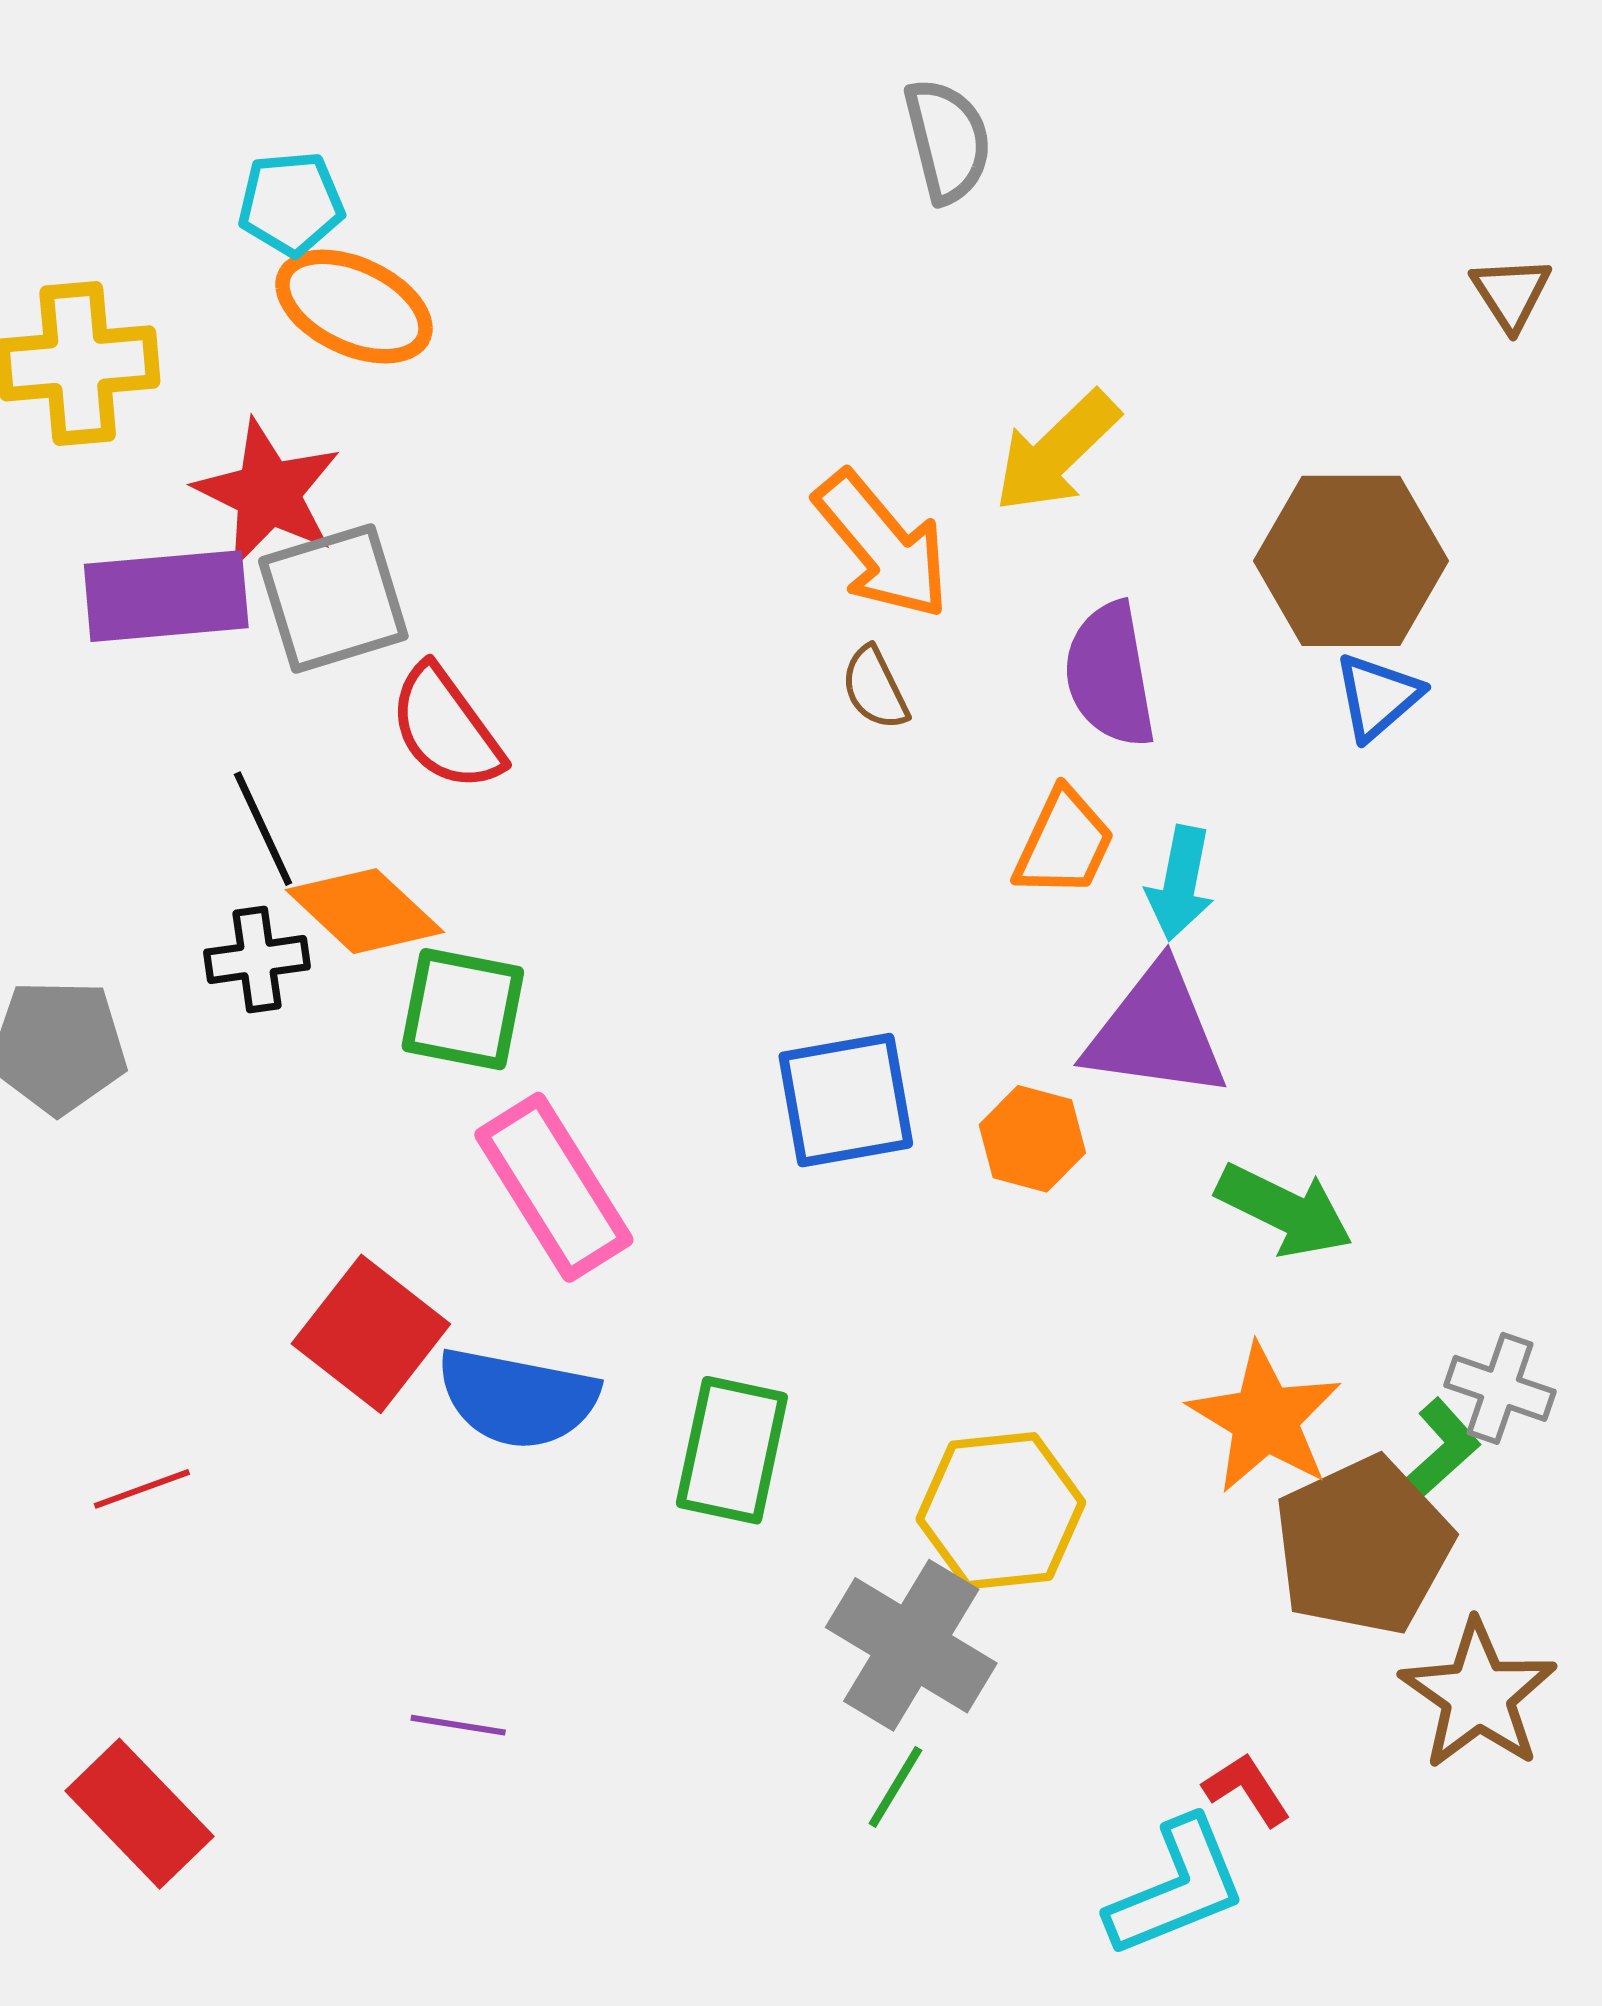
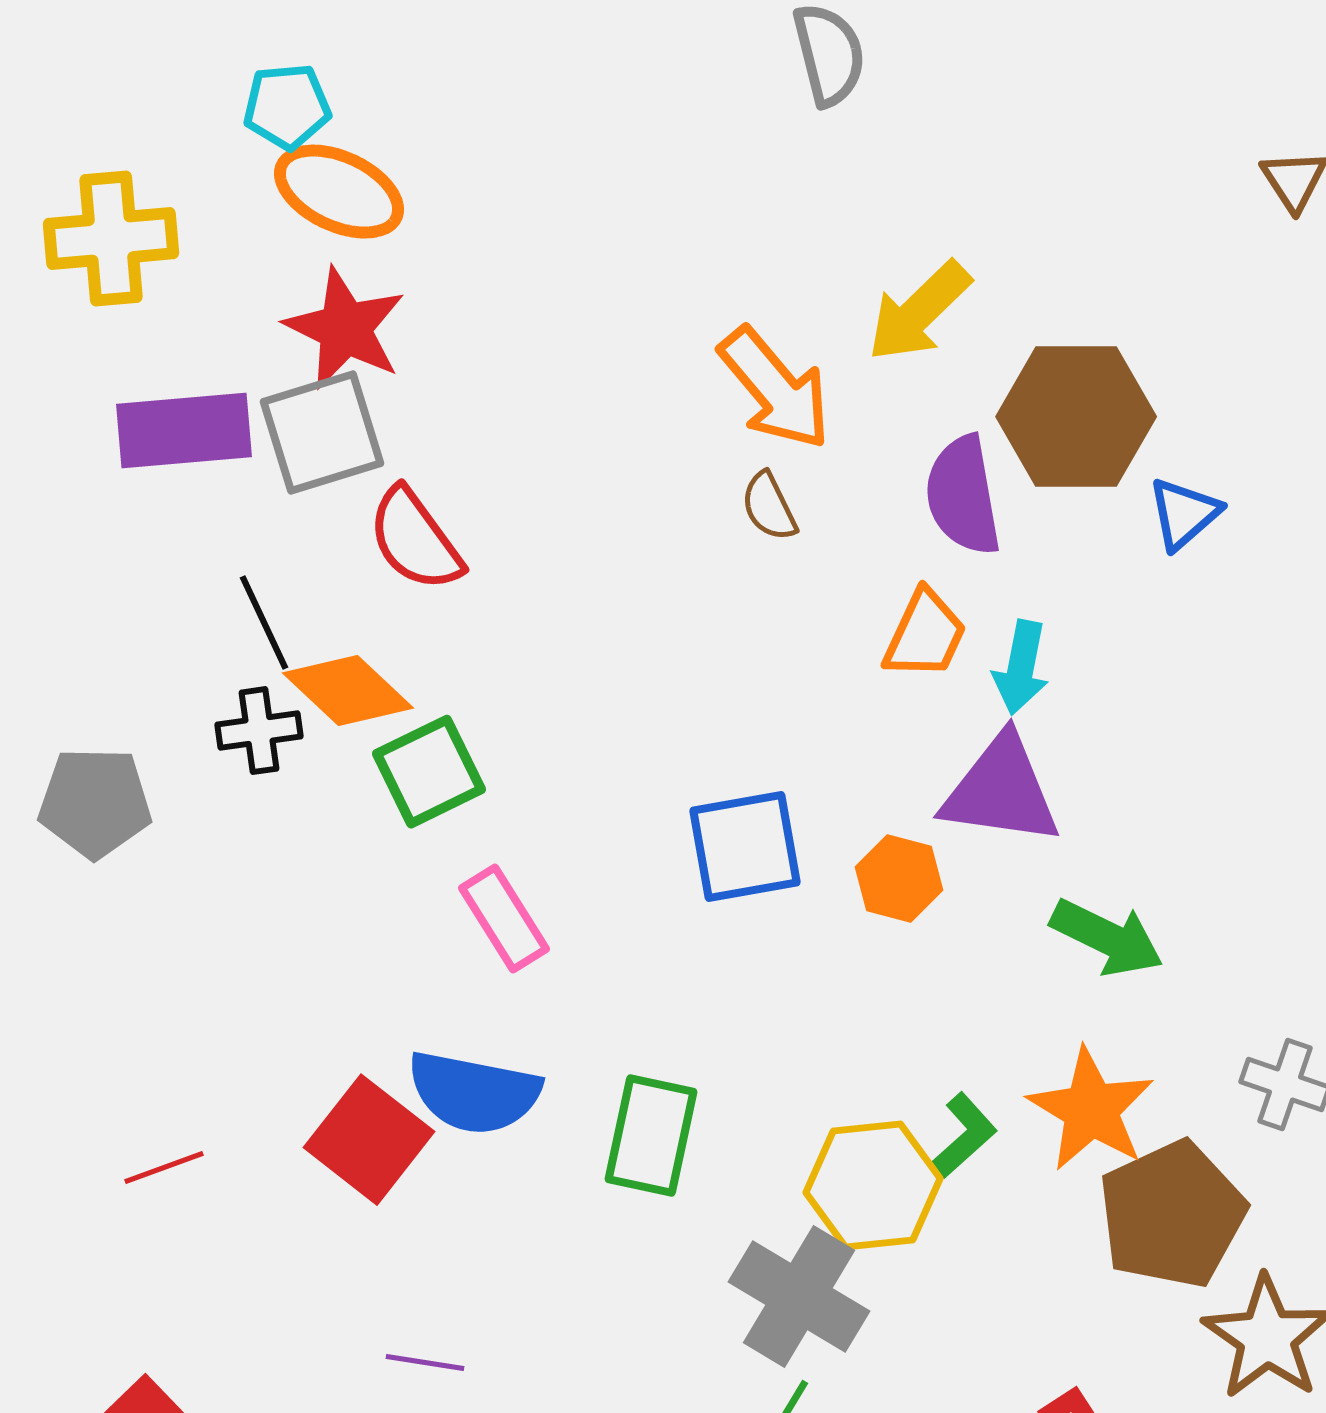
red star: (268, 493) -> (345, 329), moved
brown hexagon: (1351, 561) -> (1076, 417), moved
green square: (463, 1009) -> (429, 772), turned -37
pink rectangle: (554, 1187) -> (504, 919), size x0.7
red square: (371, 1334) -> (369, 1140), moved
green L-shape: (1441, 1450) -> (964, 1136), moved

